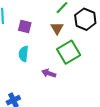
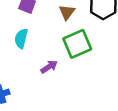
purple arrow: (49, 73) -> (49, 67), turned 120

